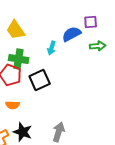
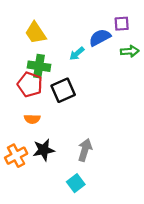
cyan arrow: (52, 48) -> (77, 54), turned 32
black star: (23, 132) -> (44, 150), turned -30

